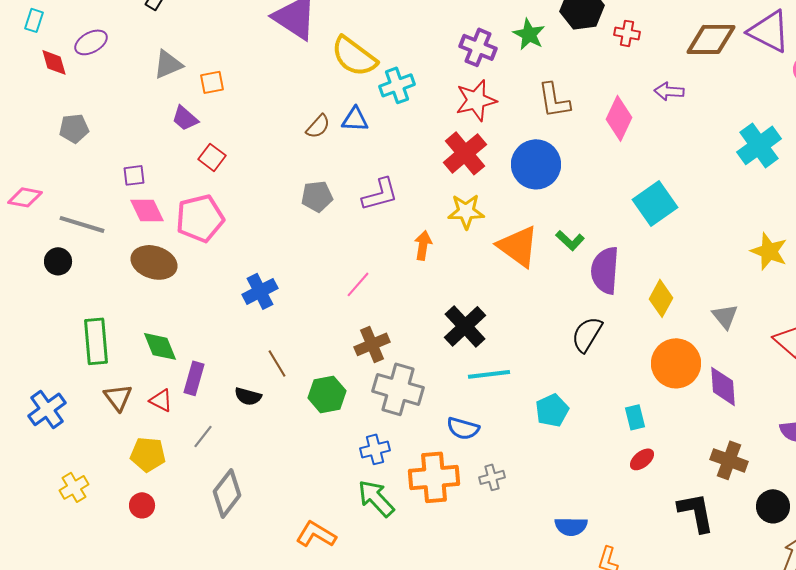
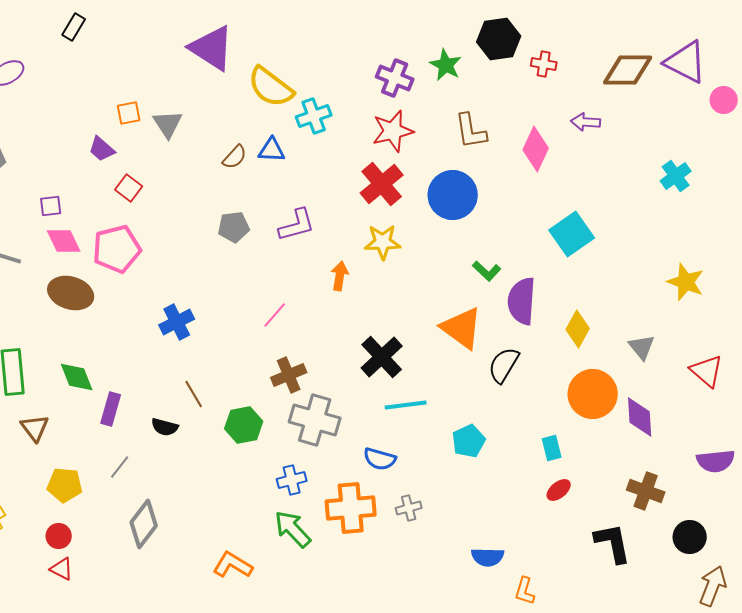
gray triangle: (168, 64) -> (168, 124), moved, turned -40
cyan cross: (759, 145) -> (676, 176), size x0.7
orange triangle: (518, 246) -> (462, 328), moved
red triangle: (161, 400) -> (62, 569), moved

